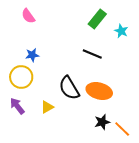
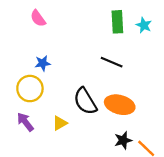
green rectangle: (97, 19) -> (117, 22), turned -42
cyan star: (121, 31) -> (144, 25), moved

